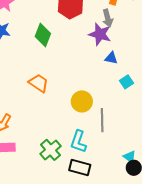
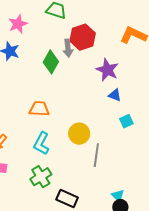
gray arrow: (108, 18) -> (68, 48), moved
orange trapezoid: (39, 83) -> (39, 109), turned -40
cyan L-shape: (78, 142) -> (41, 143), moved

